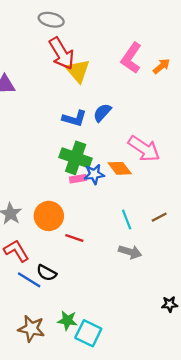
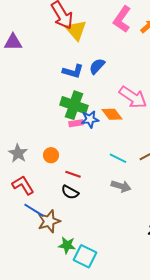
orange circle: (49, 216) -> (51, 155), size x0.6
cyan line: (127, 219) -> (118, 158), turned -42
black semicircle: (47, 273) -> (70, 192), moved
brown star: (31, 329) -> (49, 221), moved, turned -30

